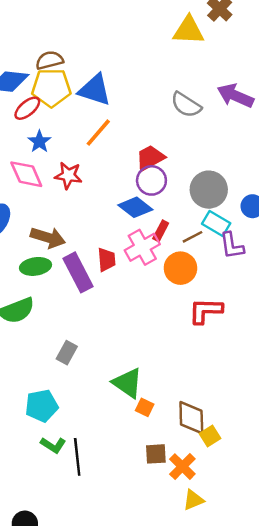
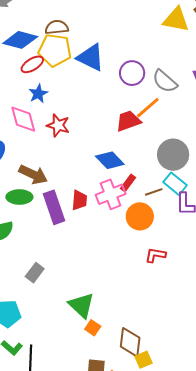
orange line: (98, 133) -> (148, 108), moved
purple circle: (151, 180) -> (132, 73), moved
red L-shape: (206, 311) -> (155, 255), size x0.7

